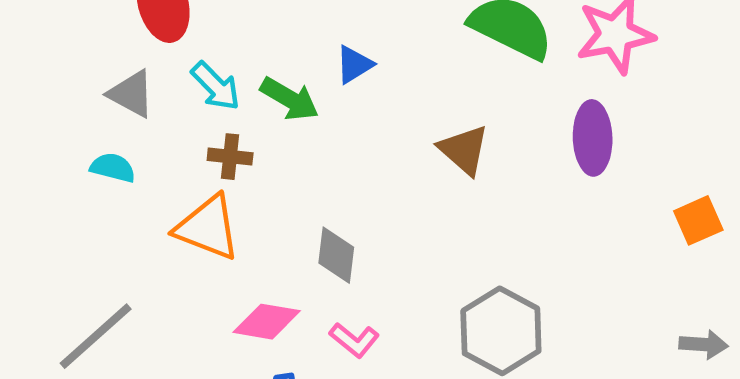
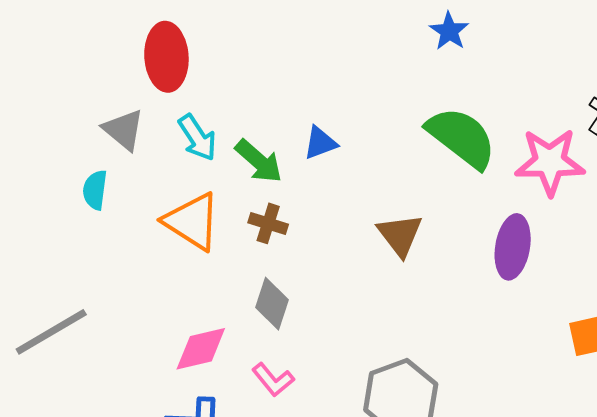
brown cross: (230, 157) -> (268, 223), moved
cyan semicircle: (113, 168) -> (95, 190), turned -108
orange triangle: (208, 228) -> (192, 221), moved
pink diamond: (267, 322) -> (201, 349), turned -34

